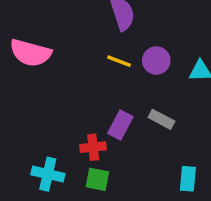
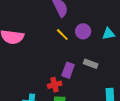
yellow line: (119, 61) -> (62, 35), turned 32

